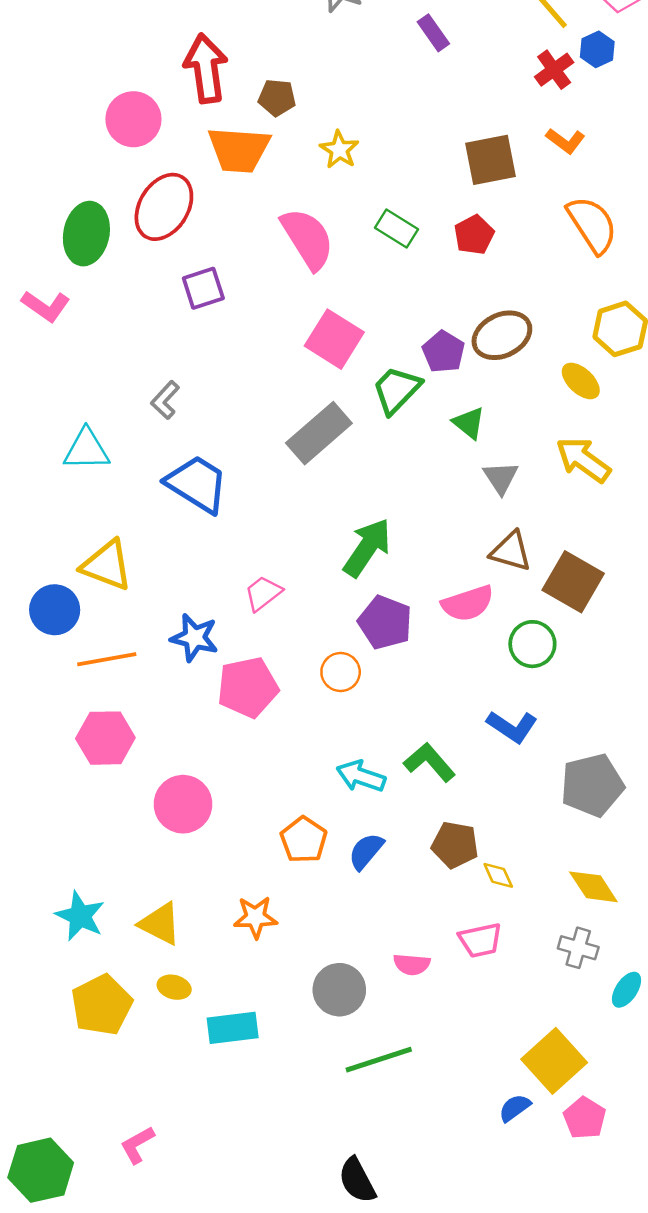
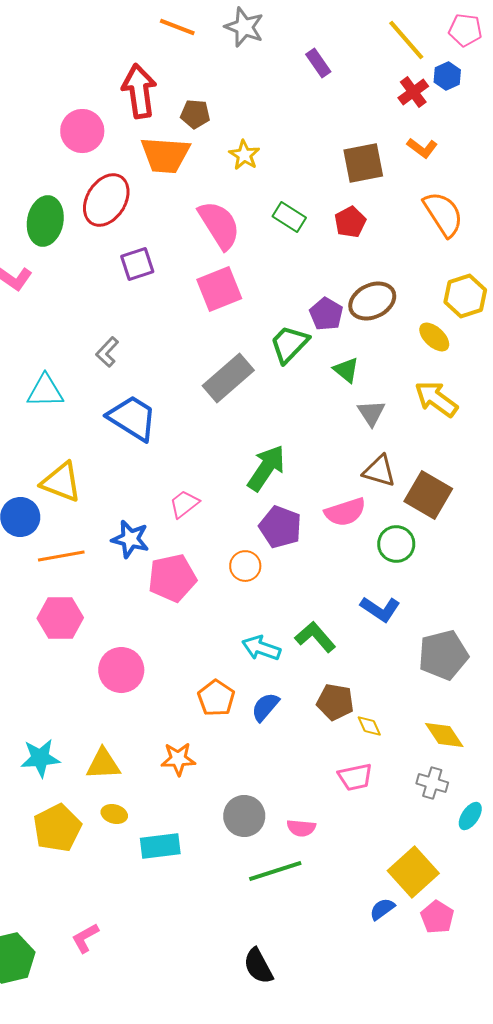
pink square: (334, 339) -> (219, 289), moved, turned 36
cyan star: (80, 916) -> (40, 758), turned -30
yellow triangle: (160, 924) -> (103, 764), turned -30
pink semicircle: (412, 964) -> (301, 828), moved

